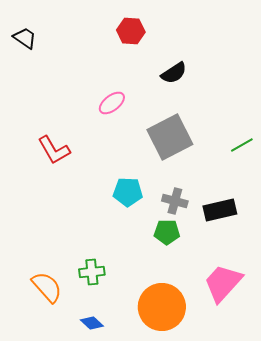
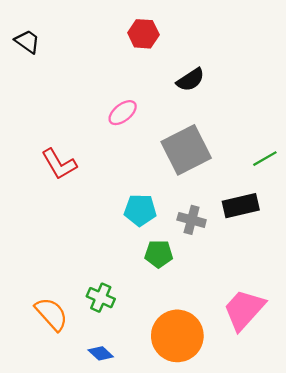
black rectangle: (220, 210) -> (241, 206), moved
green pentagon: (167, 232) -> (159, 254), moved
green cross: (92, 272) -> (101, 298), turned 30

